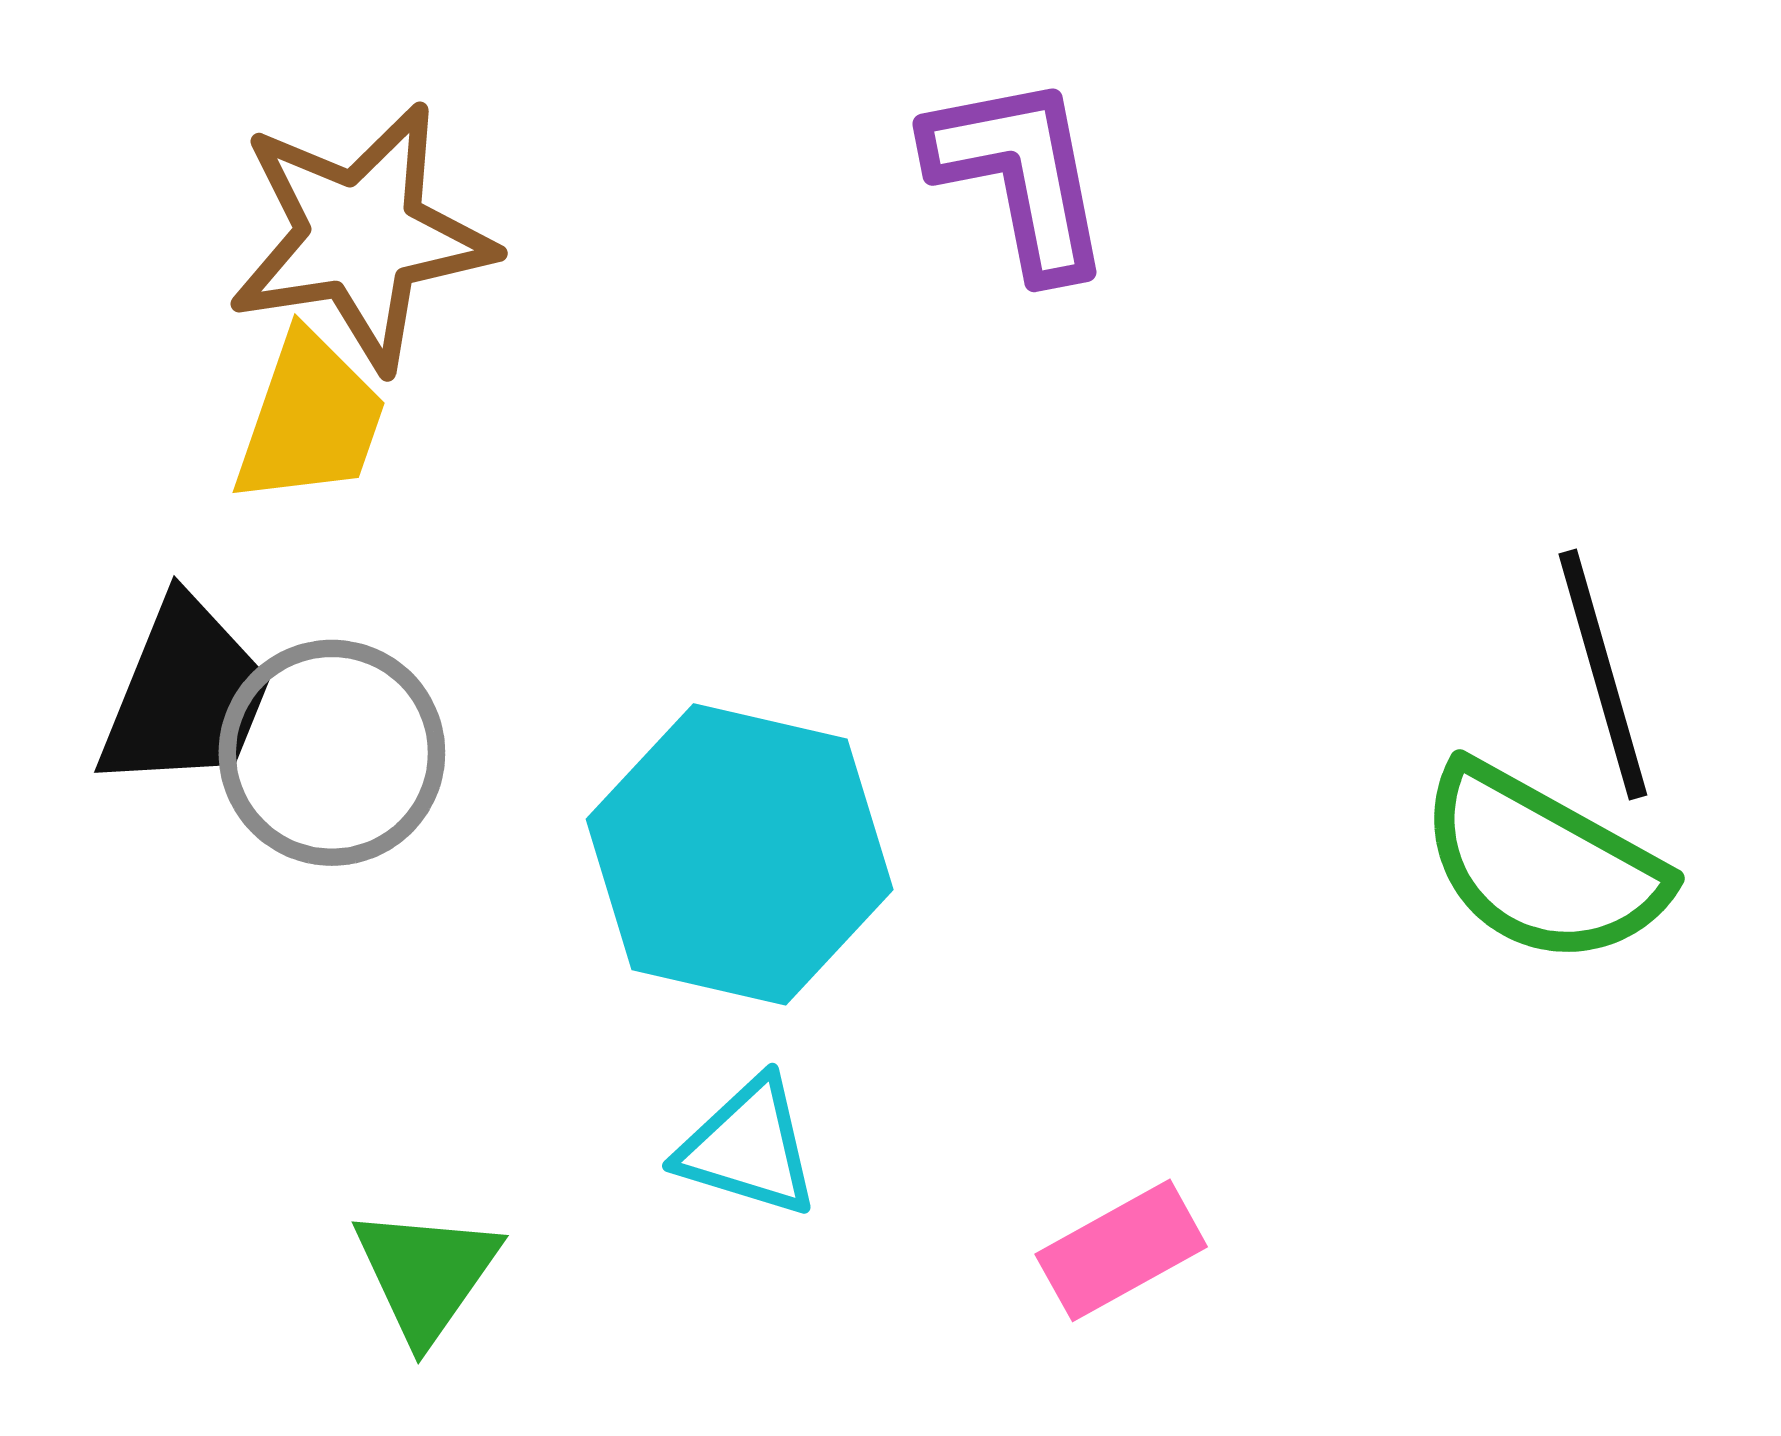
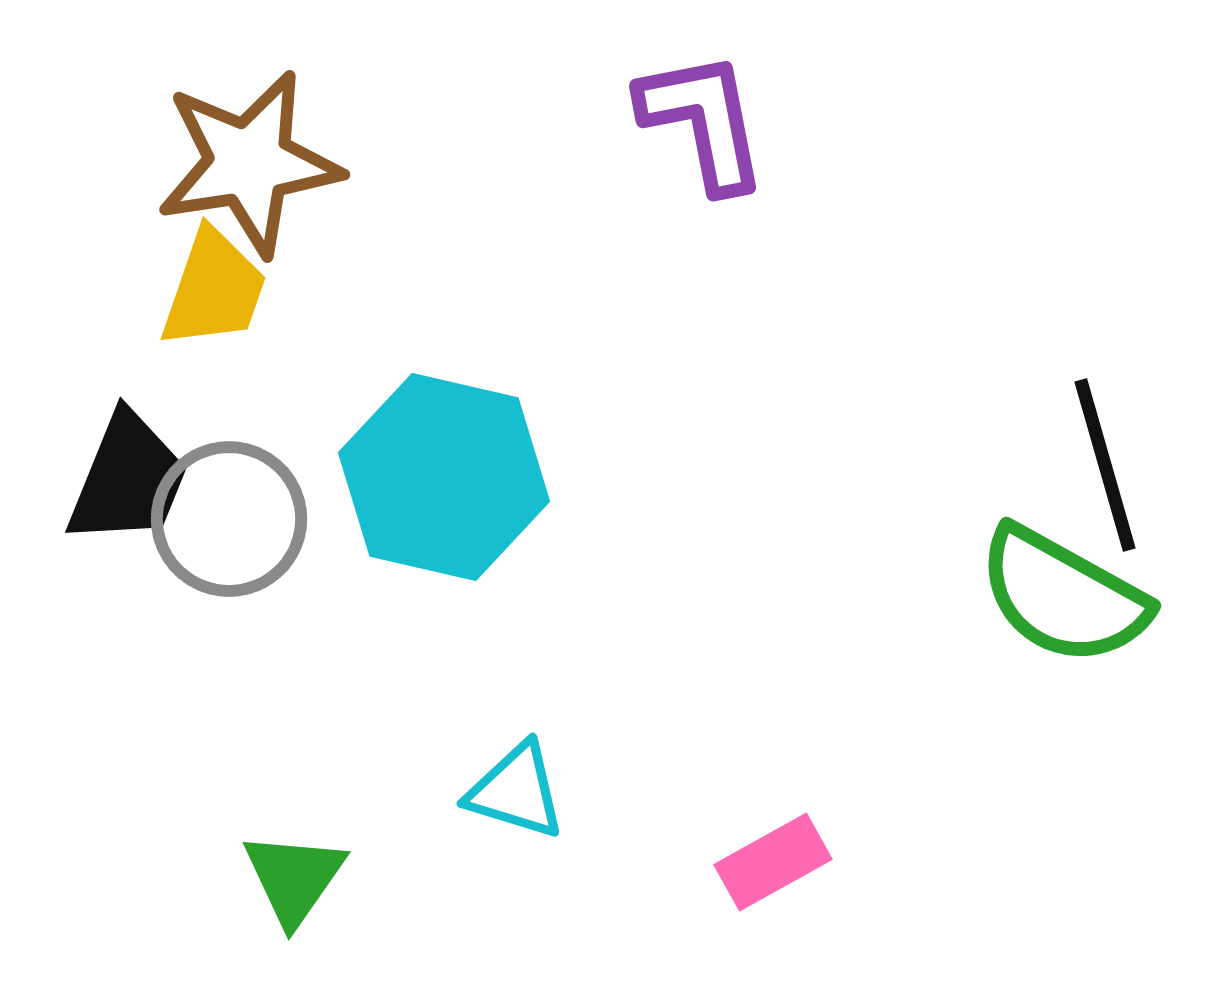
cyan hexagon: (740, 854) -> (444, 477), moved

